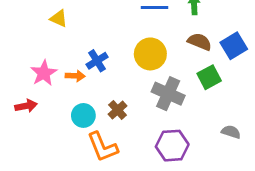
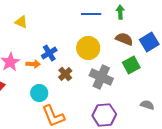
brown cross: (118, 110) -> (65, 74), moved

